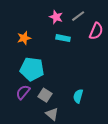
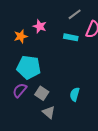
pink star: (56, 17) -> (40, 26), moved
cyan rectangle: (63, 38) -> (71, 37), moved

